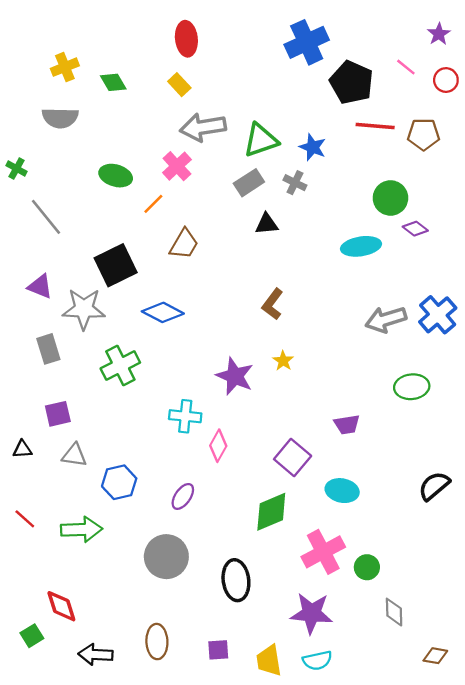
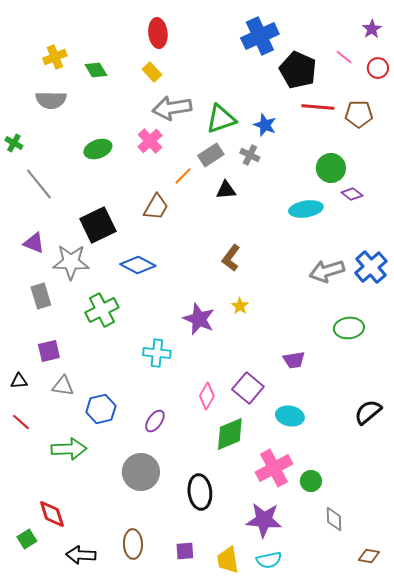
green ellipse: (116, 176) -> (98, 149), turned -36
orange line: (153, 204) -> (183, 176), moved
pink diamond: (218, 446) -> (207, 396), moved
red line: (25, 519) -> (21, 422), moved

